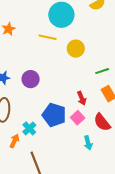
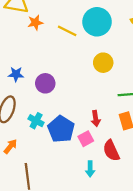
yellow line: (48, 37) -> (67, 31), moved
cyan cross: (29, 128) -> (36, 121), moved, turned -32

